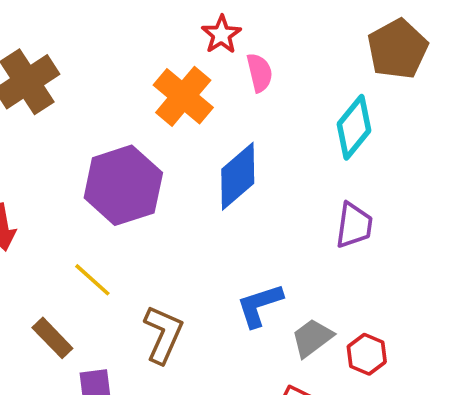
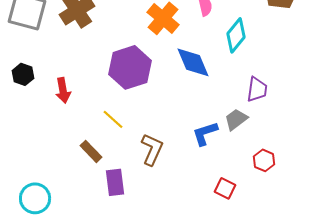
cyan diamond: (354, 127) -> (236, 35), moved
blue diamond: (238, 176) -> (193, 62), turned -72
gray trapezoid: (312, 338) -> (236, 119), moved

